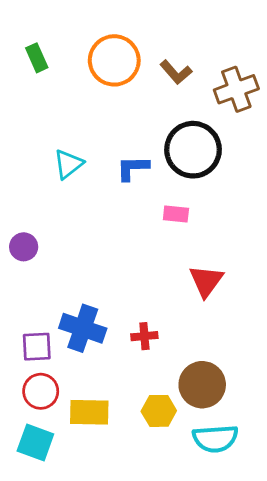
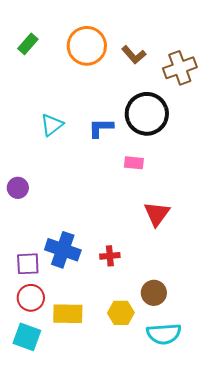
green rectangle: (37, 58) -> (28, 44), turned 65
brown circle: (202, 385) -> (154, 293), size x0.7

